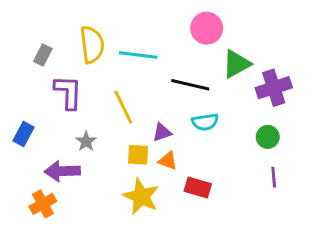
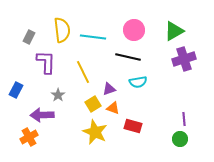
pink circle: (207, 28) -> (134, 30), moved
green triangle: (236, 64) -> (174, 31), moved
green circle: (268, 137) -> (180, 139), moved
yellow square: (138, 155) -> (93, 104), turned -35

